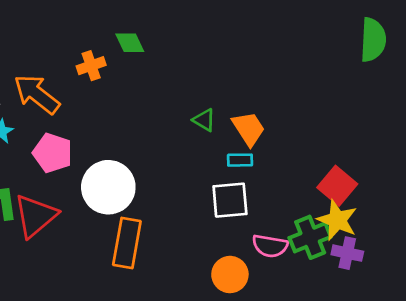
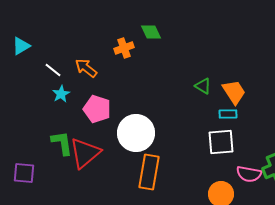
orange arrow: (37, 94) -> (86, 68), size x0.7

